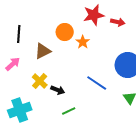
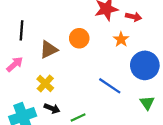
orange circle: (65, 32) -> (79, 38), moved
orange star: (83, 42) -> (121, 39), moved
black arrow: (58, 90) -> (52, 108), moved

